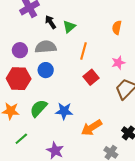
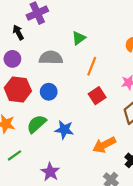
black arrow: (51, 22) -> (18, 32), moved
purple circle: (20, 50) -> (12, 59), moved
blue circle: (46, 70) -> (49, 92), moved
orange arrow: (91, 128) -> (104, 145), moved

